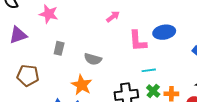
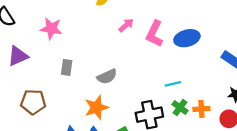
pink L-shape: (138, 41) -> (154, 34), moved, turned 35
gray semicircle: (93, 59) -> (107, 76), turned -36
orange star: (82, 85) -> (96, 108), turned 30

